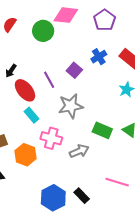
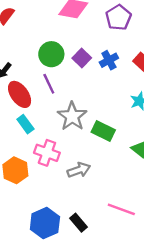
green circle: (43, 31) -> (51, 54), moved
purple square: (74, 70) -> (82, 58), moved
gray star: (71, 106) -> (72, 116), turned -30
green rectangle: (102, 130) -> (103, 131), moved

